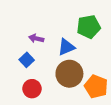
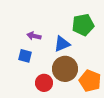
blue square: (27, 60) -> (25, 56), turned -32
red circle: (32, 89) -> (44, 83), moved

